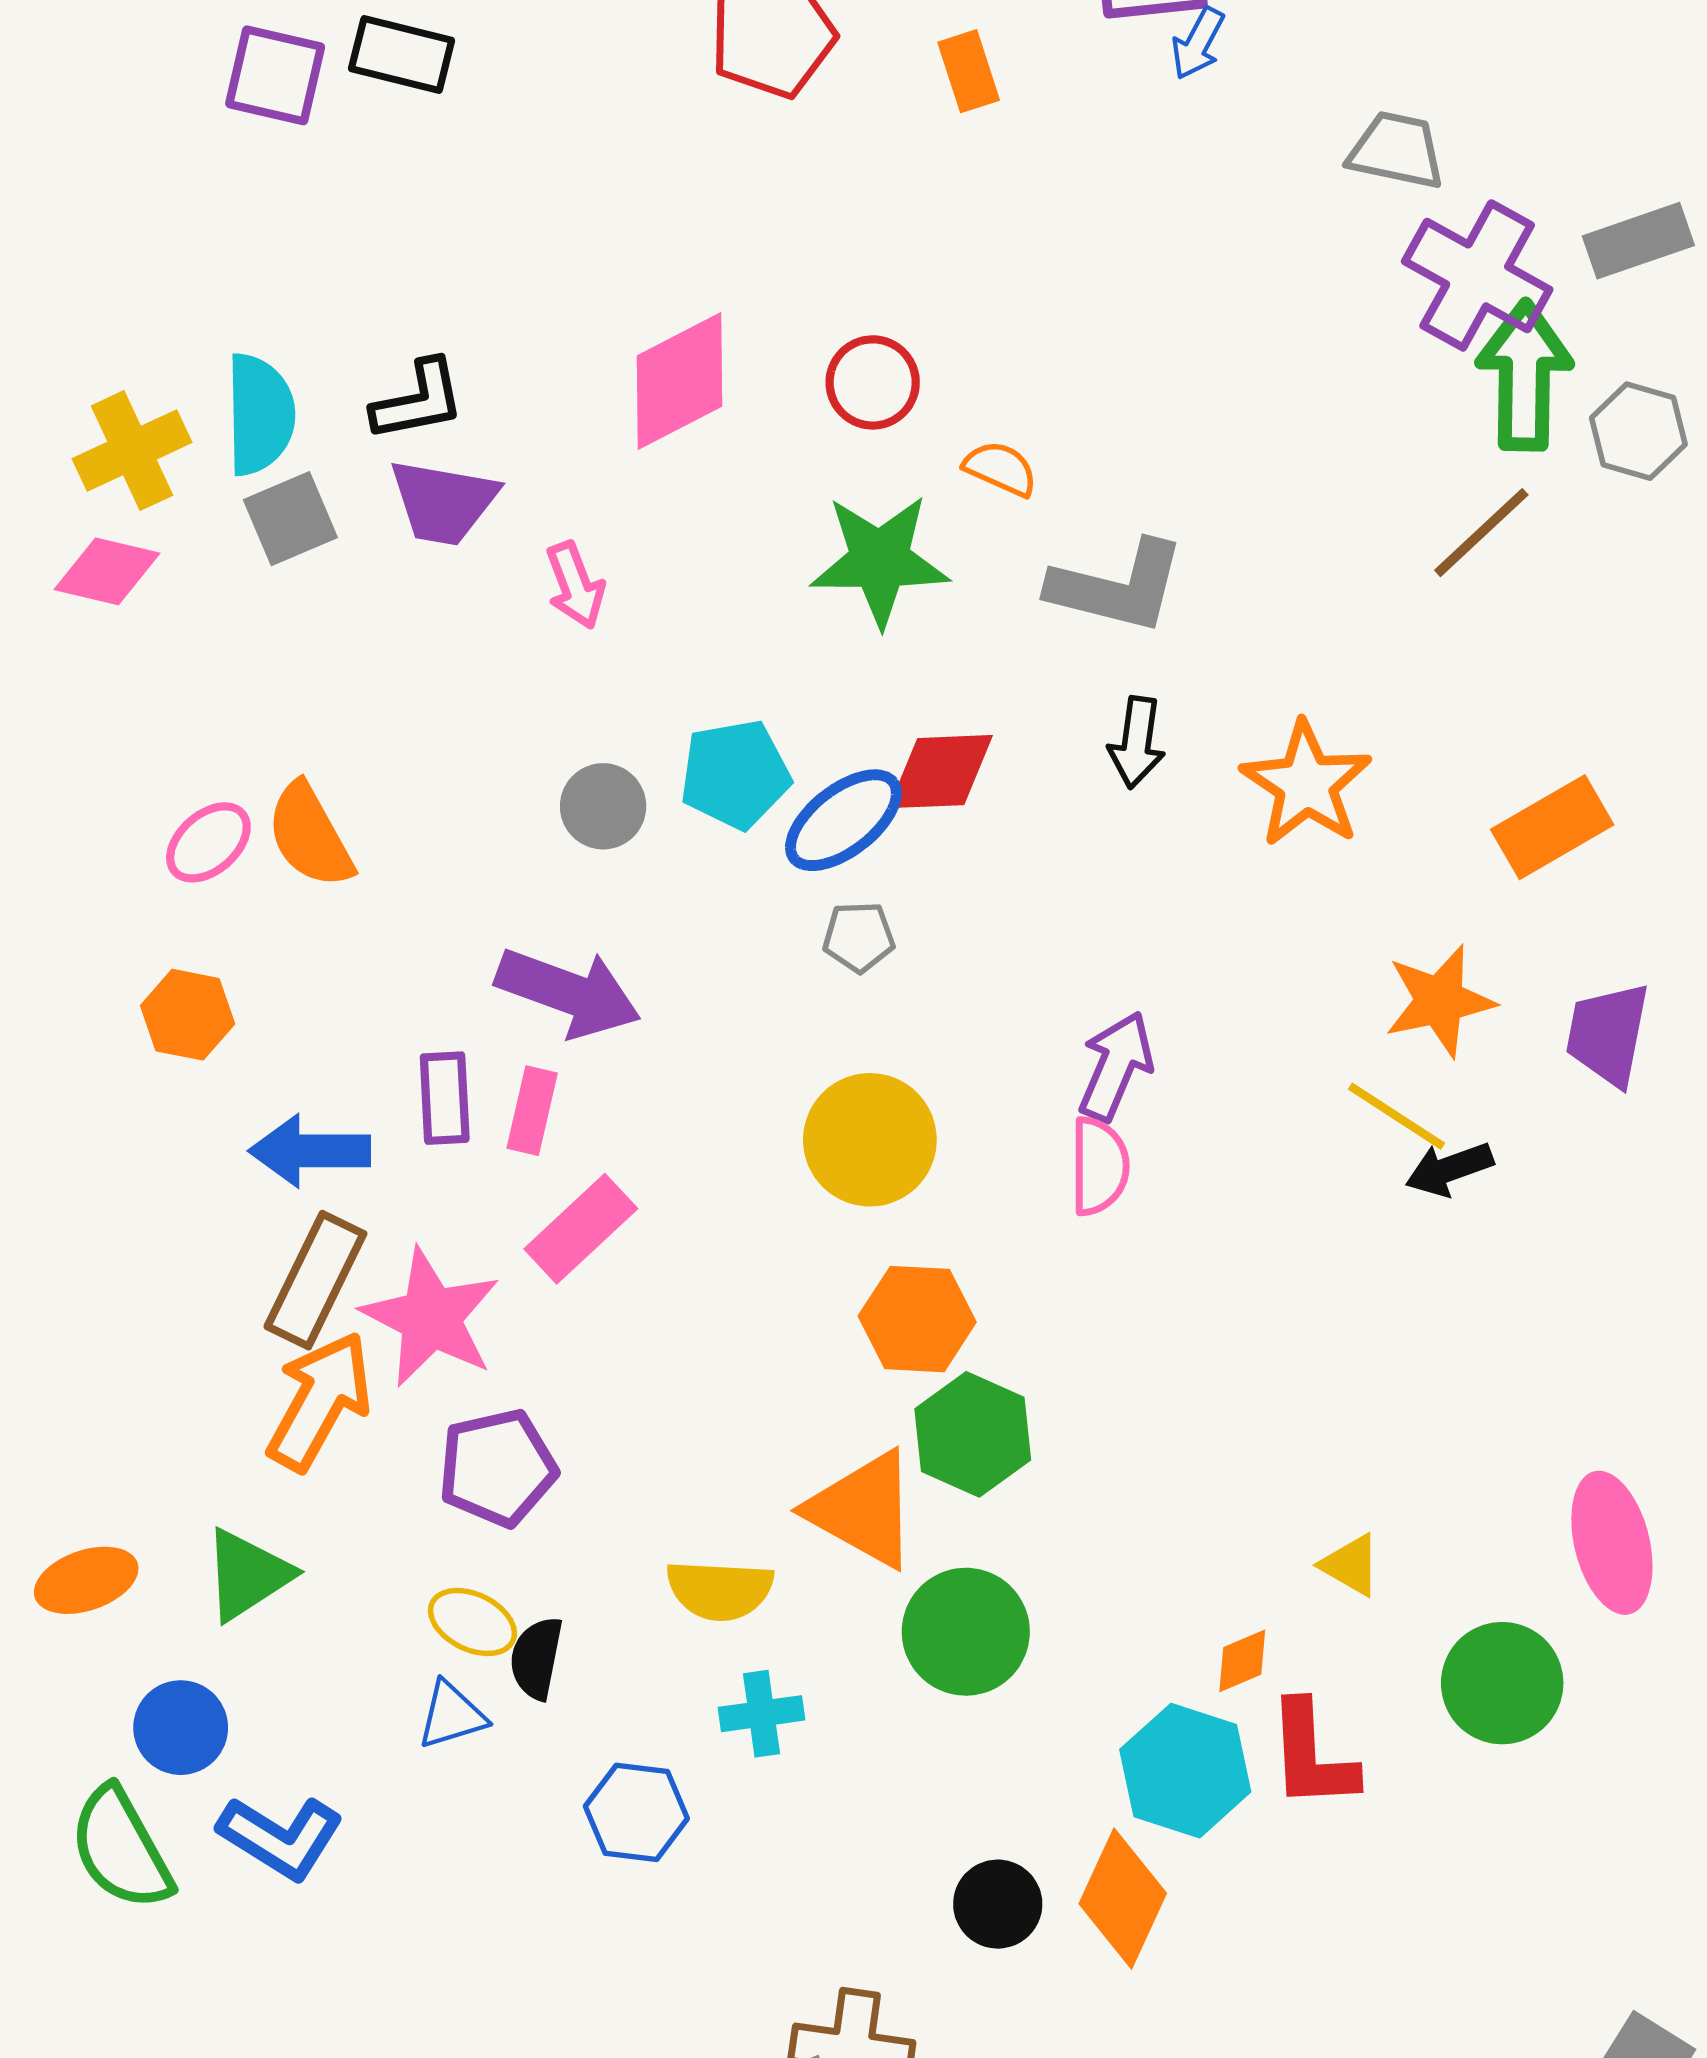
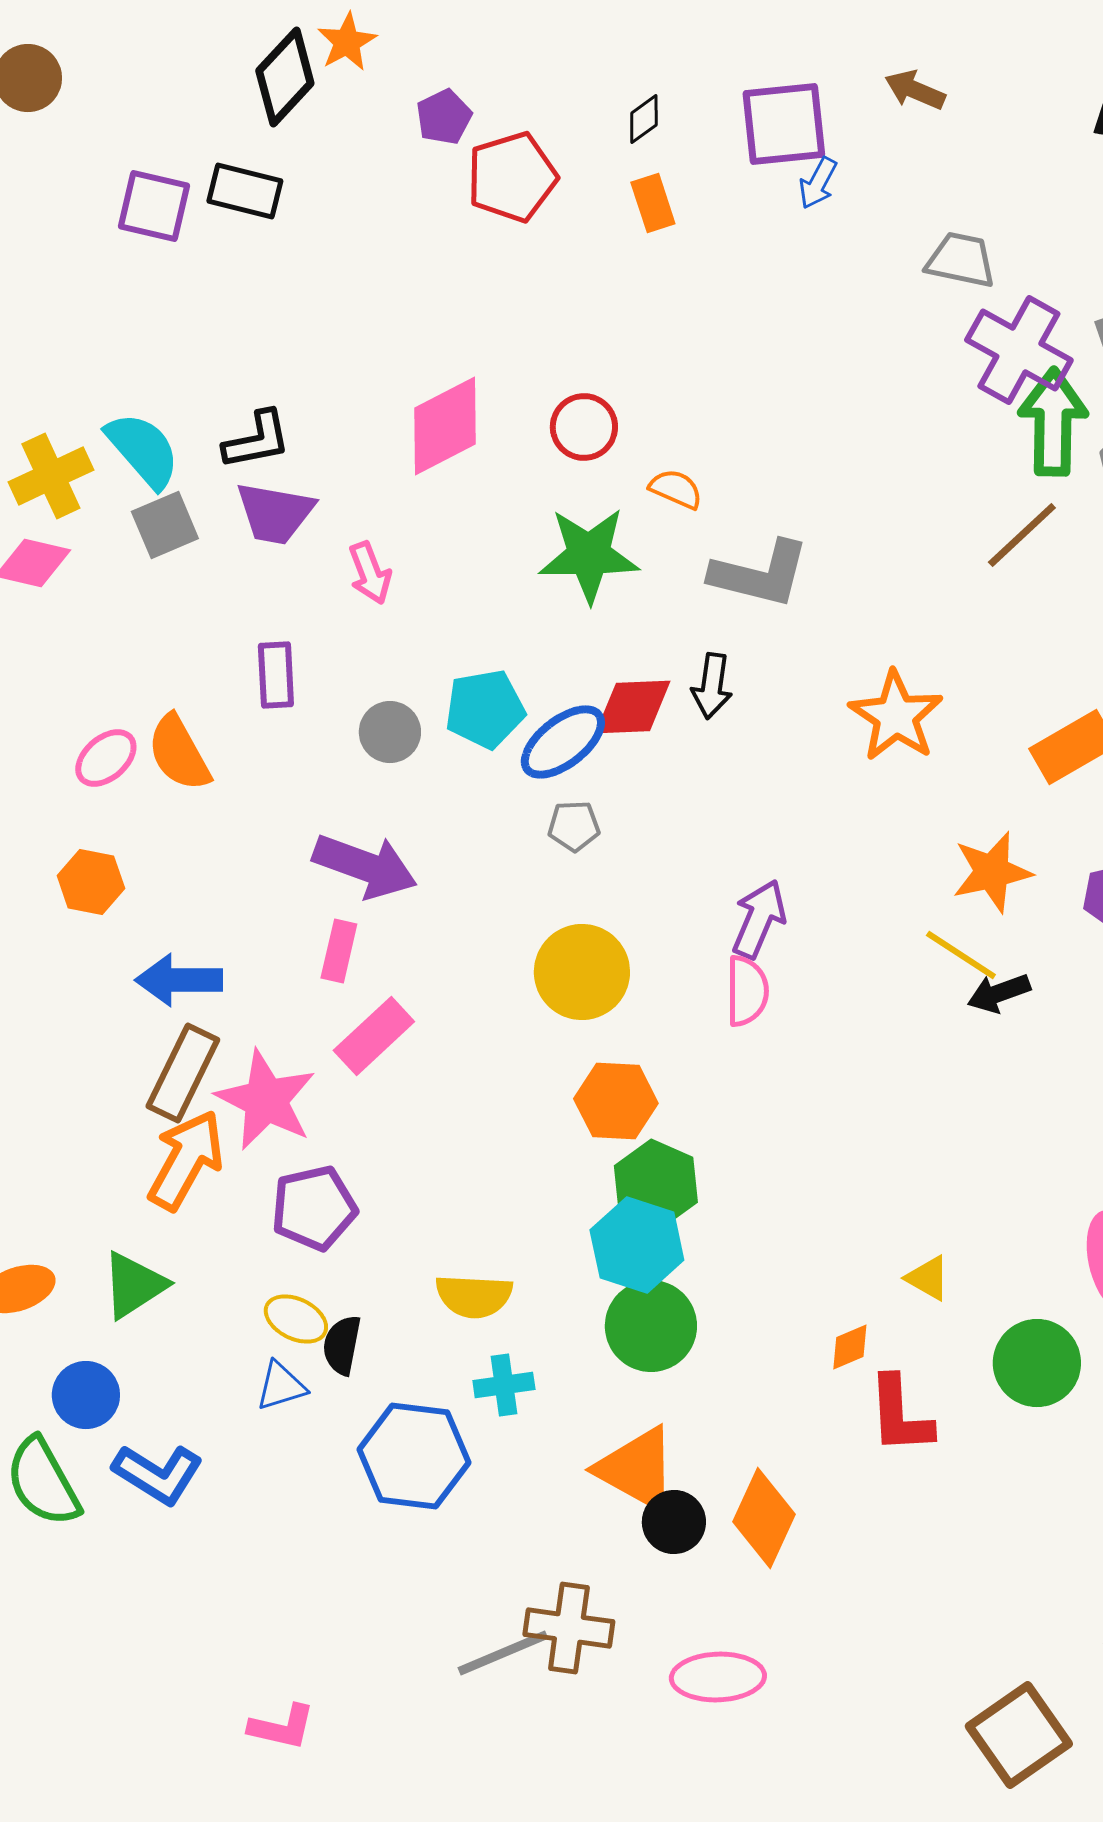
cyan semicircle: (260, 414) -> (143, 450), turned -40
black arrow: (1137, 742) -> (712, 686), moved
purple rectangle: (445, 1098) -> (276, 675), moved
orange triangle: (863, 1509) -> (637, 1469), moved
cyan hexagon: (1185, 1771) -> (637, 1245), moved
blue hexagon: (636, 1812) -> (414, 1456), size x1.5

